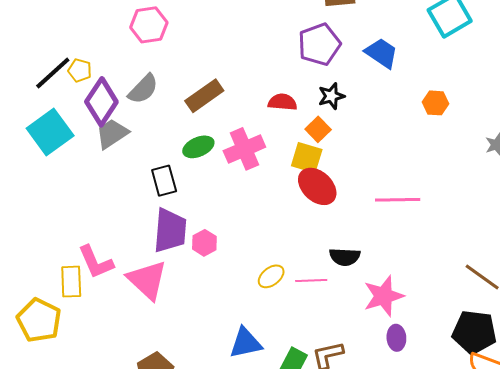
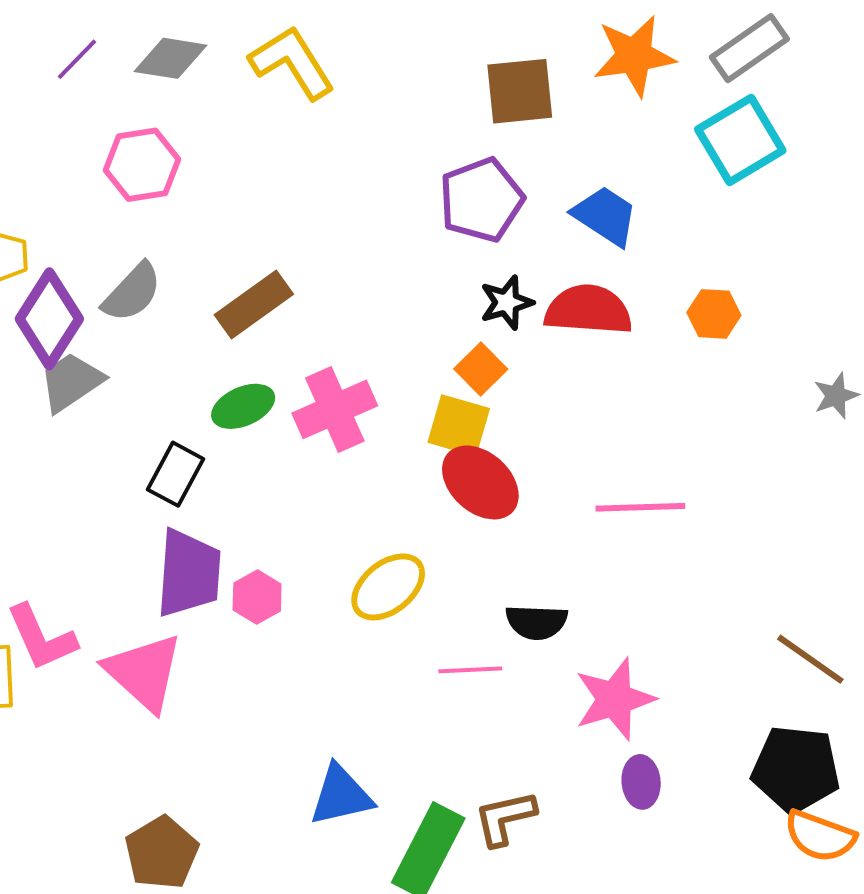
red semicircle: (282, 102) -> (588, 310), moved, size x1.5
black rectangle: (164, 181) -> (176, 474), turned 44
yellow ellipse: (271, 276) -> (388, 587), moved, size x1.4

